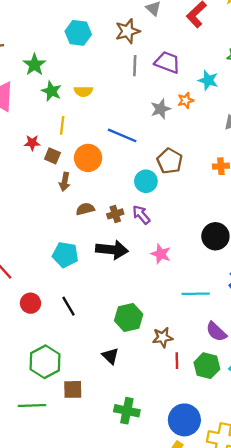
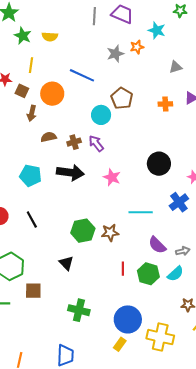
brown star: (163, 337) -> (110, 233), moved

